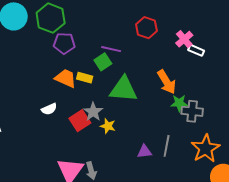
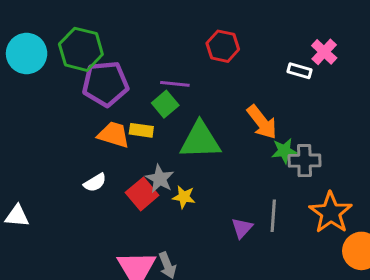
pink cross: (184, 39) -> (324, 52), moved
purple pentagon: (64, 43) -> (105, 84), size x1.4
purple triangle: (144, 152) -> (242, 228), turned -35

